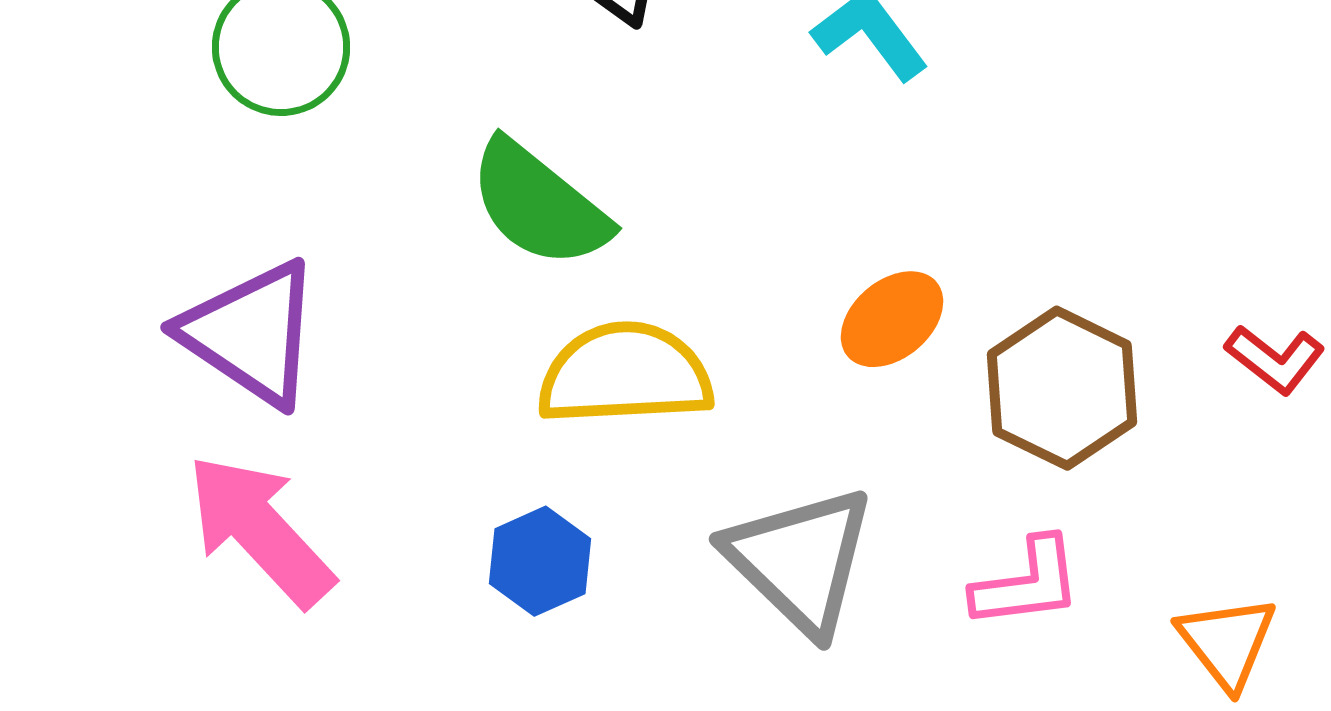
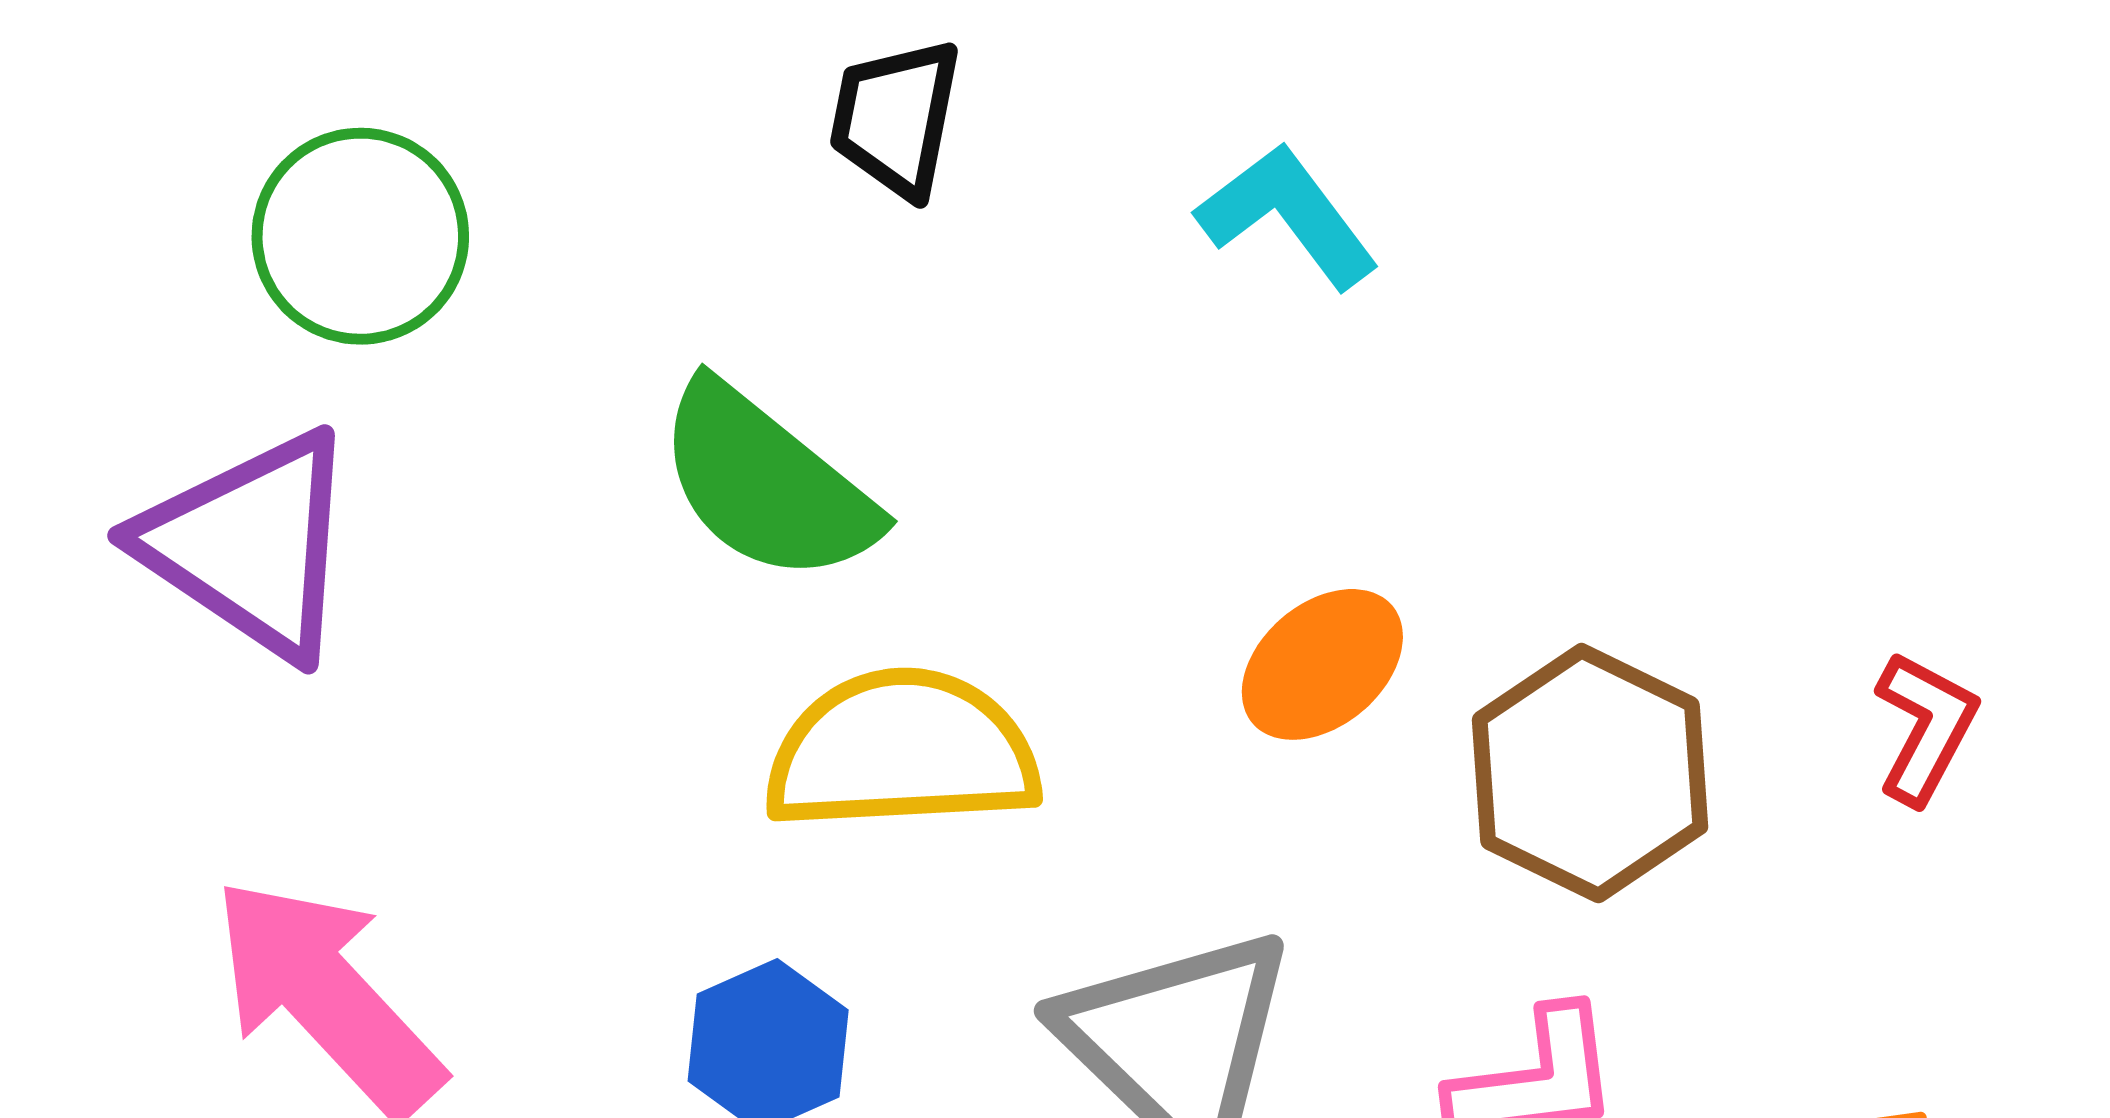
purple triangle: (251, 333) -> (250, 545), moved
red L-shape: (1275, 359) -> (1925, 727), turned -100

